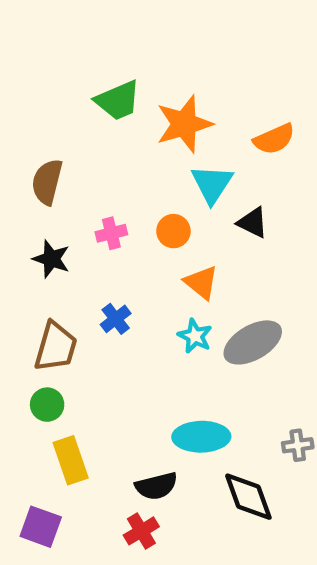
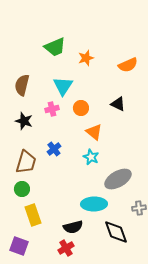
orange star: (184, 124) -> (86, 58), size x0.6
cyan triangle: (212, 184) -> (63, 86), moved
gray ellipse: (253, 342) -> (118, 179), moved

